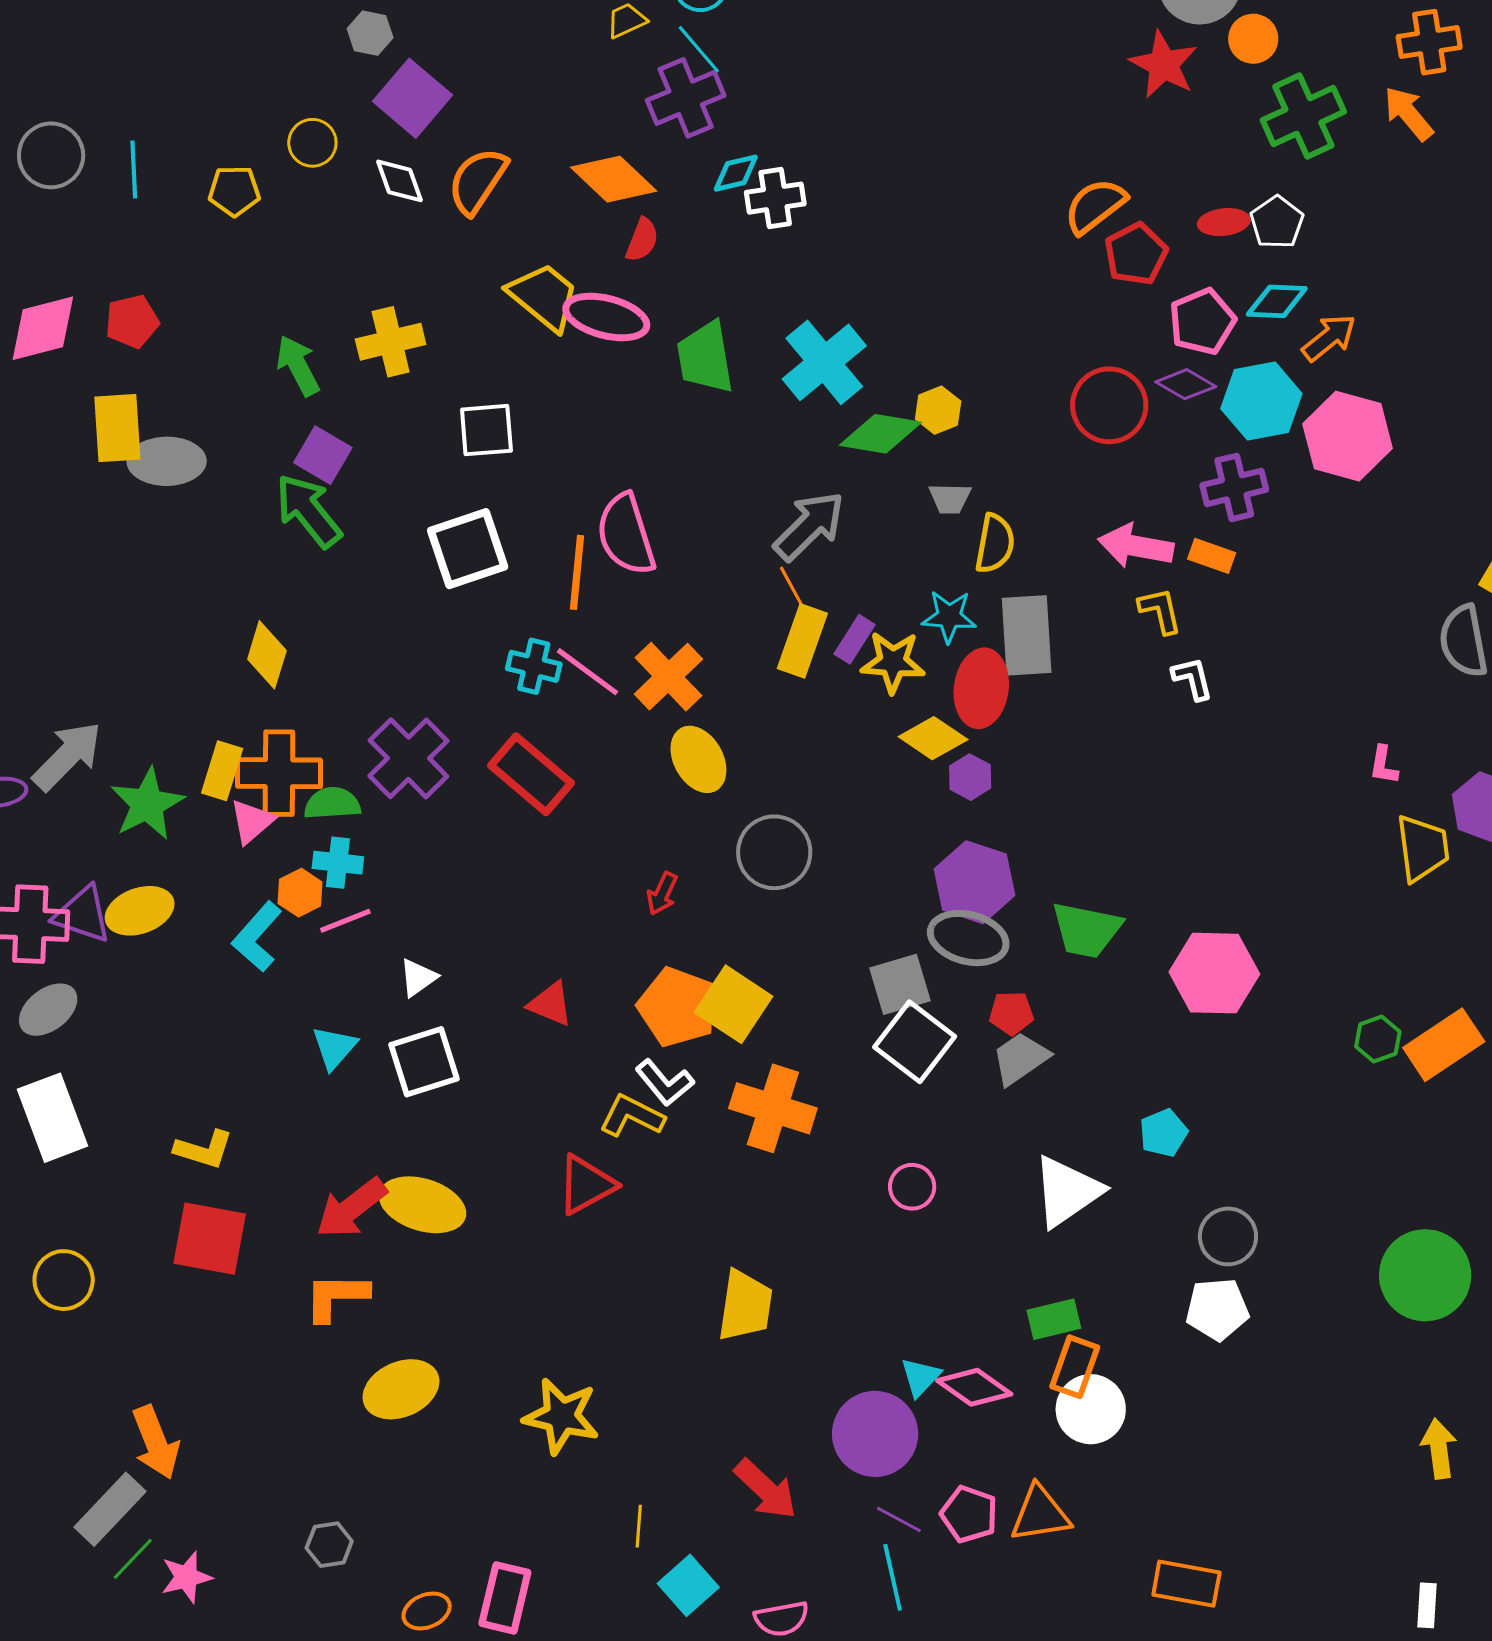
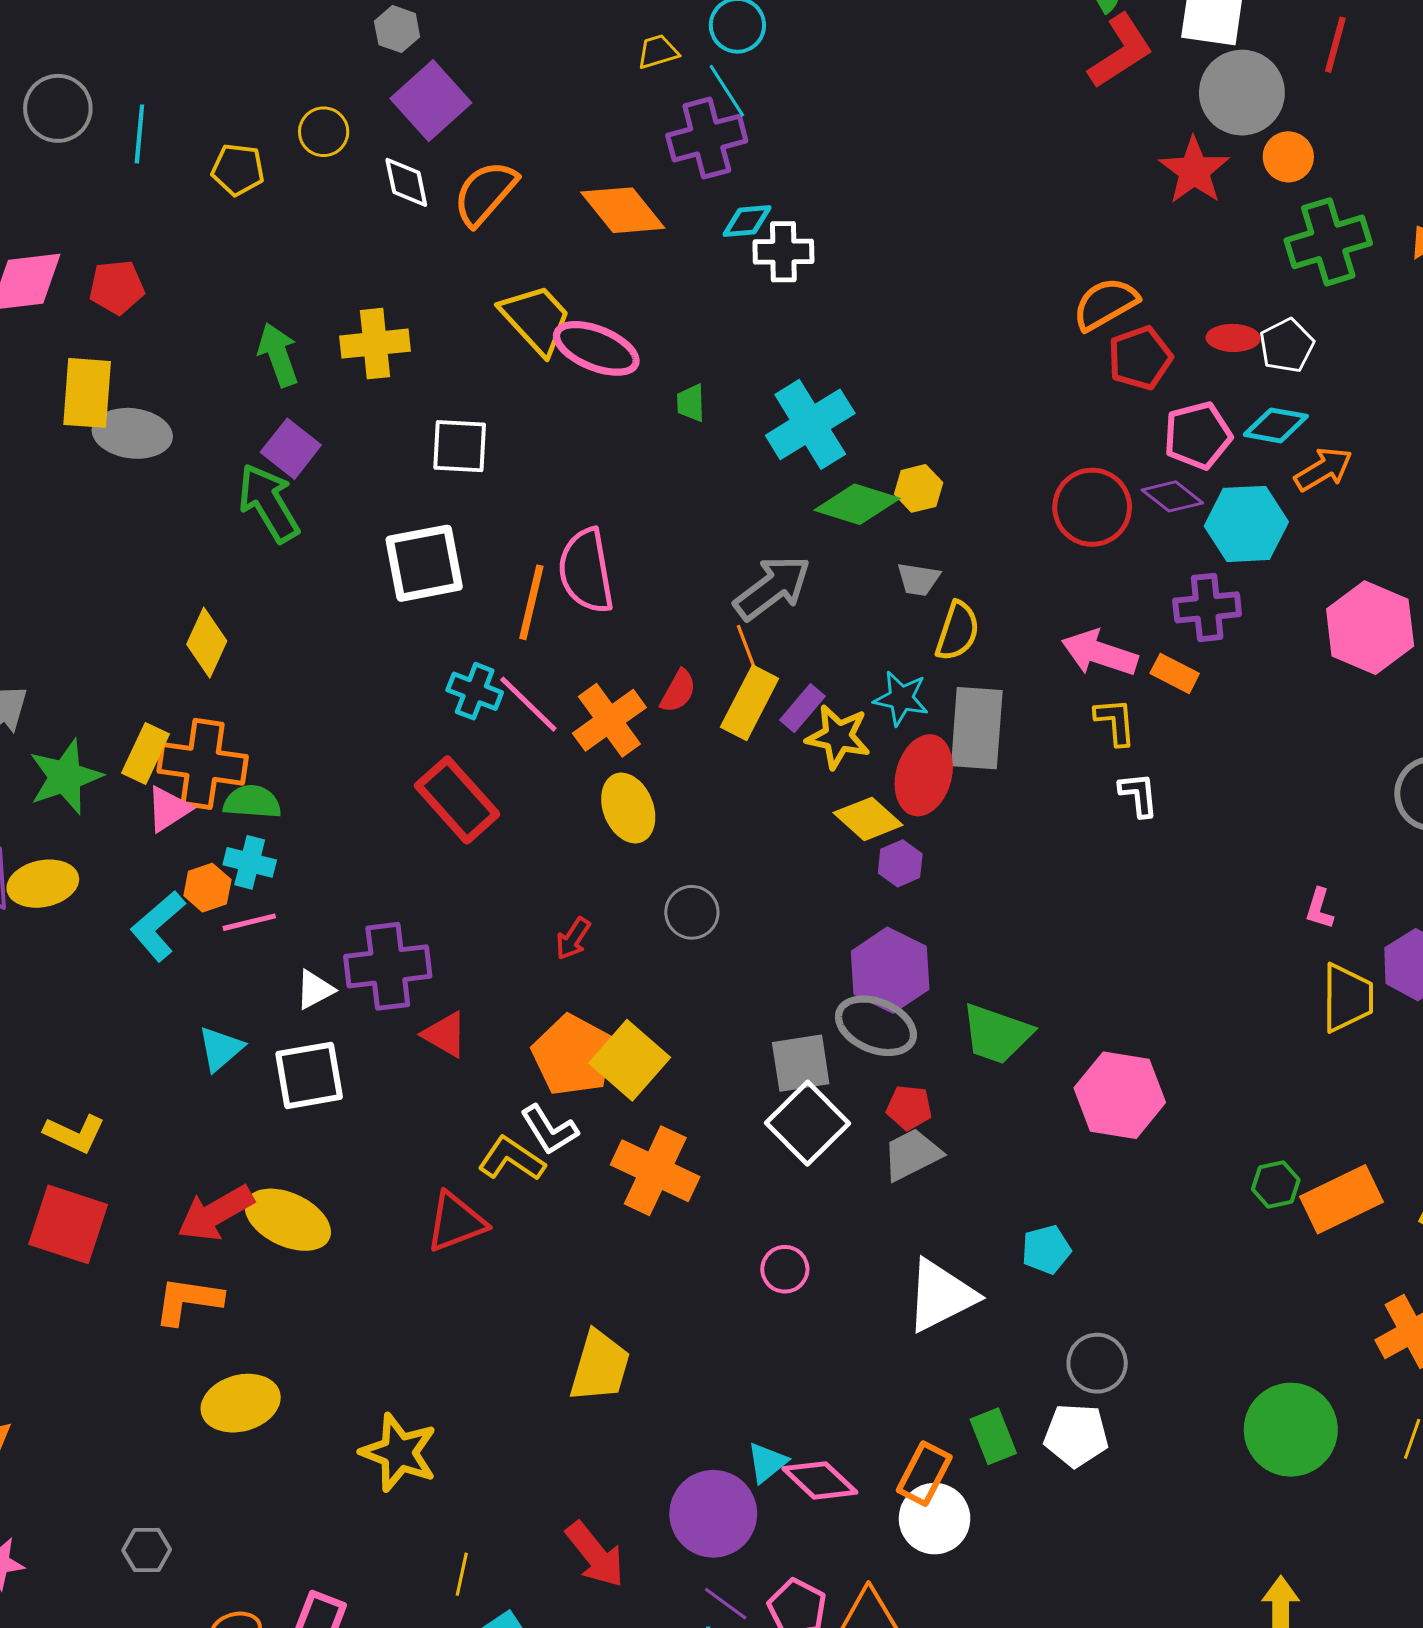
red semicircle: (642, 240) -> (678, 691), moved
green trapezoid: (705, 357) -> (691, 403), size x0.5
pink hexagon: (1348, 436) -> (1370, 628), moved
purple cross: (408, 758) -> (388, 966), moved, turned 30
gray circle: (774, 852) -> (692, 912), size x0.7
green rectangle: (1054, 1319) -> (993, 1436), moved, turned 74

